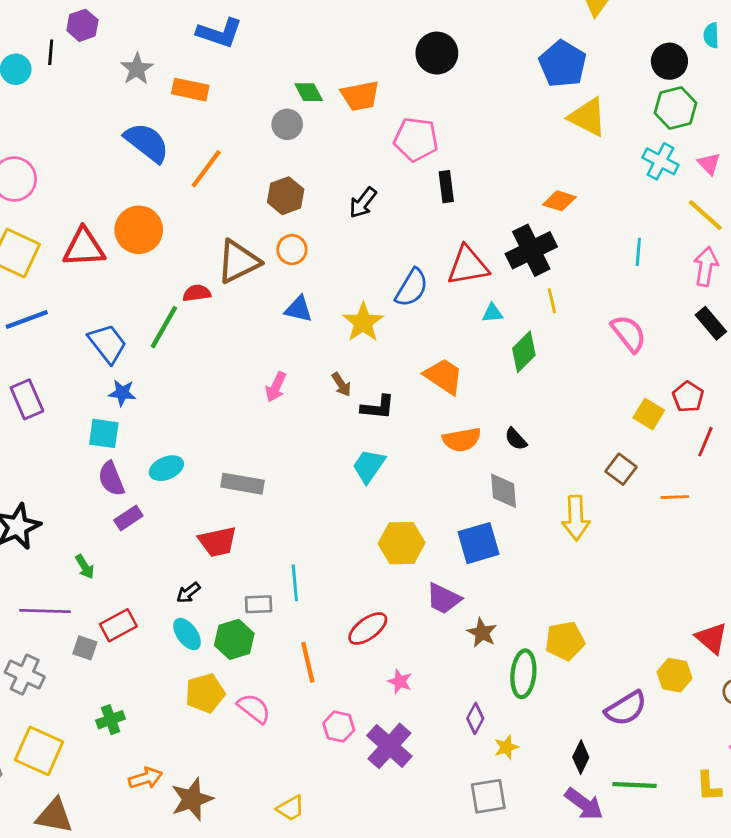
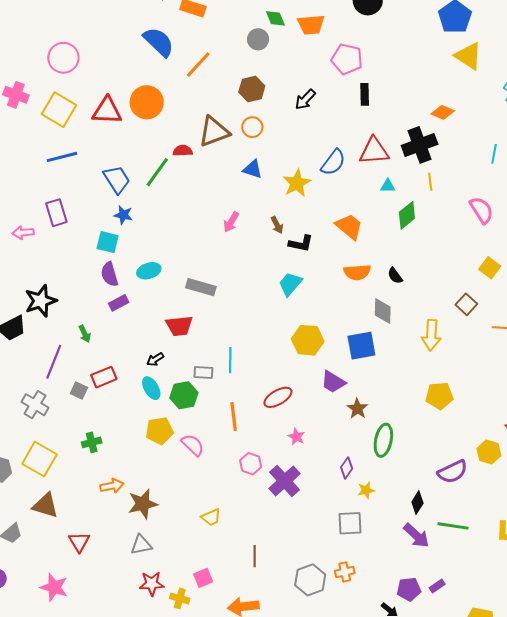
purple line: (45, 611) -> (54, 362), turned -76
yellow pentagon: (565, 641) -> (439, 396), moved

